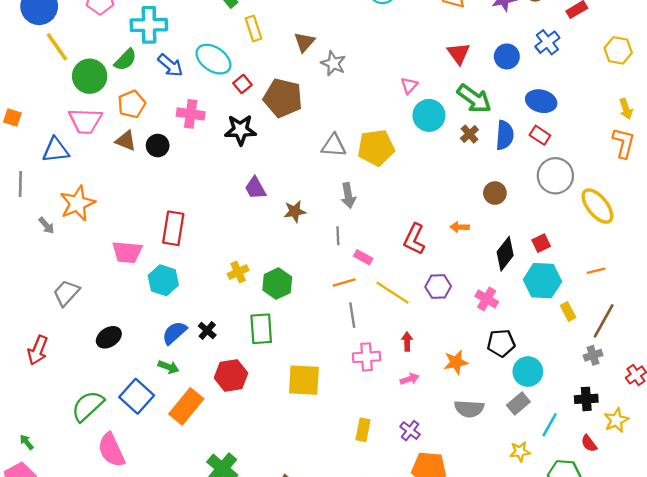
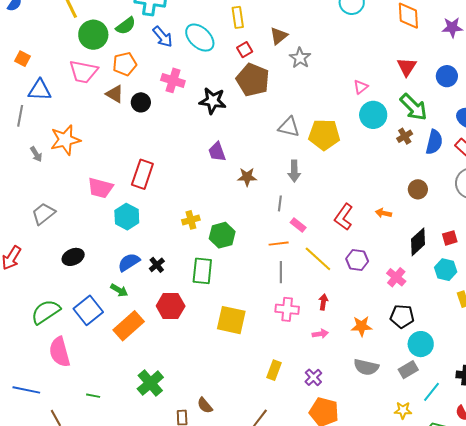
red square: (242, 84) -> (245, 50), moved
blue triangle: (56, 150) -> (40, 90), moved
cyan hexagon: (542, 281) -> (446, 270), size x0.7

